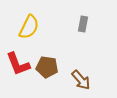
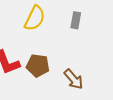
yellow semicircle: (29, 27) -> (35, 18), moved

